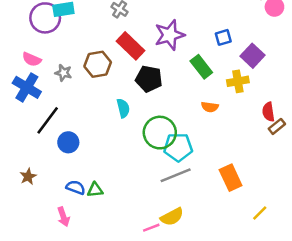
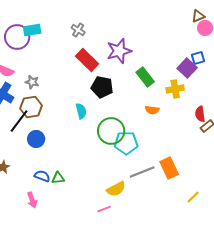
blue square: (223, 37) -> (198, 58), moved
brown hexagon: (98, 64) -> (31, 107), moved
gray line: (176, 175) -> (142, 172), moved
yellow semicircle: (172, 217) -> (116, 189), moved

